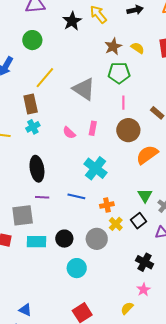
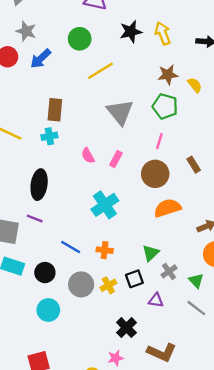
yellow line: (45, 78) -> (101, 71), moved
blue line: (76, 196) -> (71, 247), moved
yellow cross: (116, 224) -> (108, 285), moved

